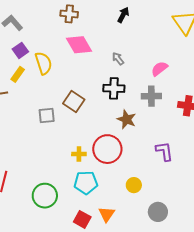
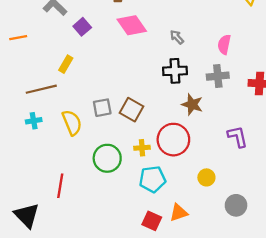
purple square: (20, 50) -> (82, 27), moved
yellow semicircle: (44, 63) -> (72, 123), moved
pink semicircle: (159, 69) -> (224, 44), turned -36
brown square: (74, 101) -> (131, 110), moved
green circle: (45, 196) -> (107, 158), moved
orange triangle: (107, 214) -> (179, 213), turned 42

